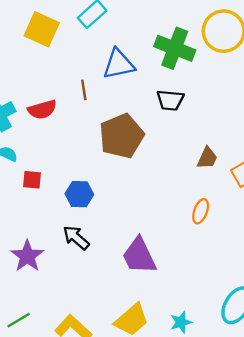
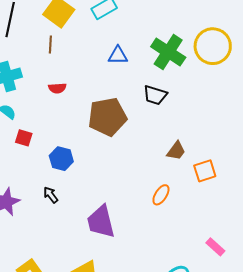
blue triangle: (119, 64) -> (118, 55), size x0.7
brown line: (84, 90) -> (50, 45), moved
red semicircle: (42, 110) -> (57, 88), moved, size x0.7
black arrow: (76, 238) -> (51, 195), size x0.7

